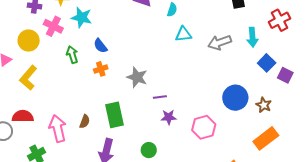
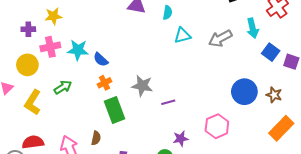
cyan star: (82, 17) -> (78, 50), moved
pink cross: (53, 26) -> (50, 47), turned -30
green arrow: (72, 55) -> (63, 87), moved, turned 84
green rectangle: (115, 115) -> (114, 110), moved
purple star: (169, 117) -> (181, 139), moved

